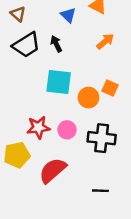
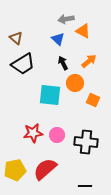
black arrow: (56, 44) -> (63, 63), moved
orange circle: (88, 98) -> (75, 83), moved
yellow pentagon: (17, 155) -> (15, 170), moved

